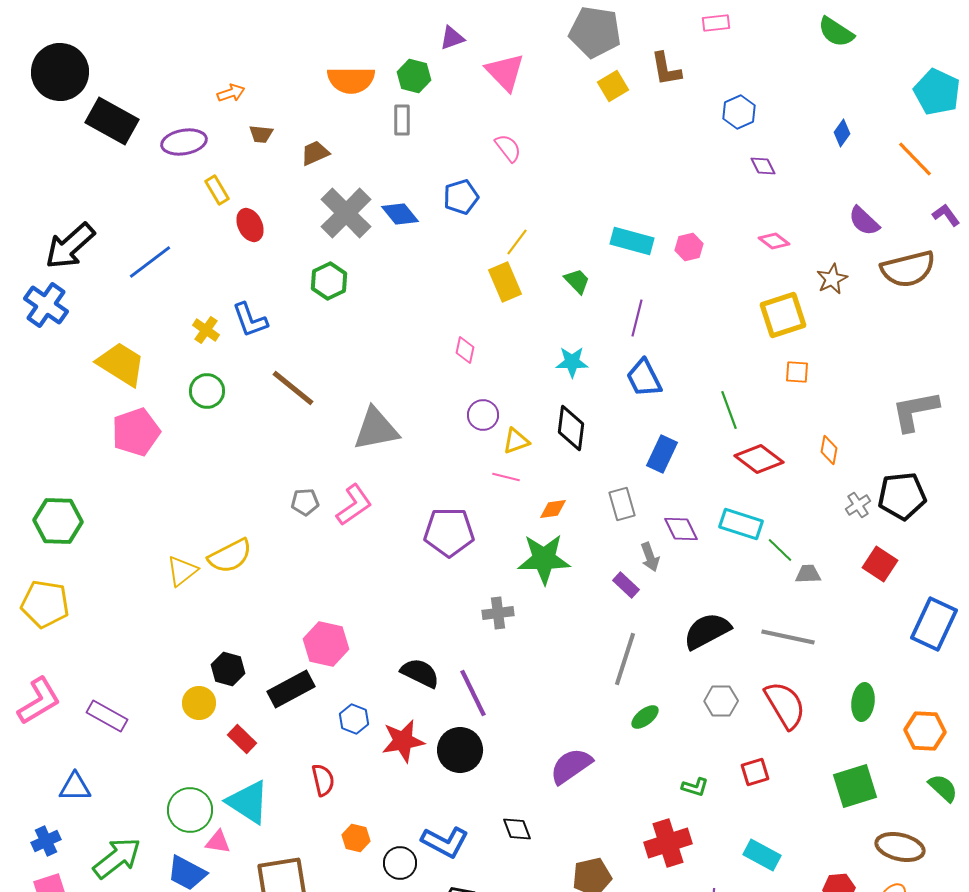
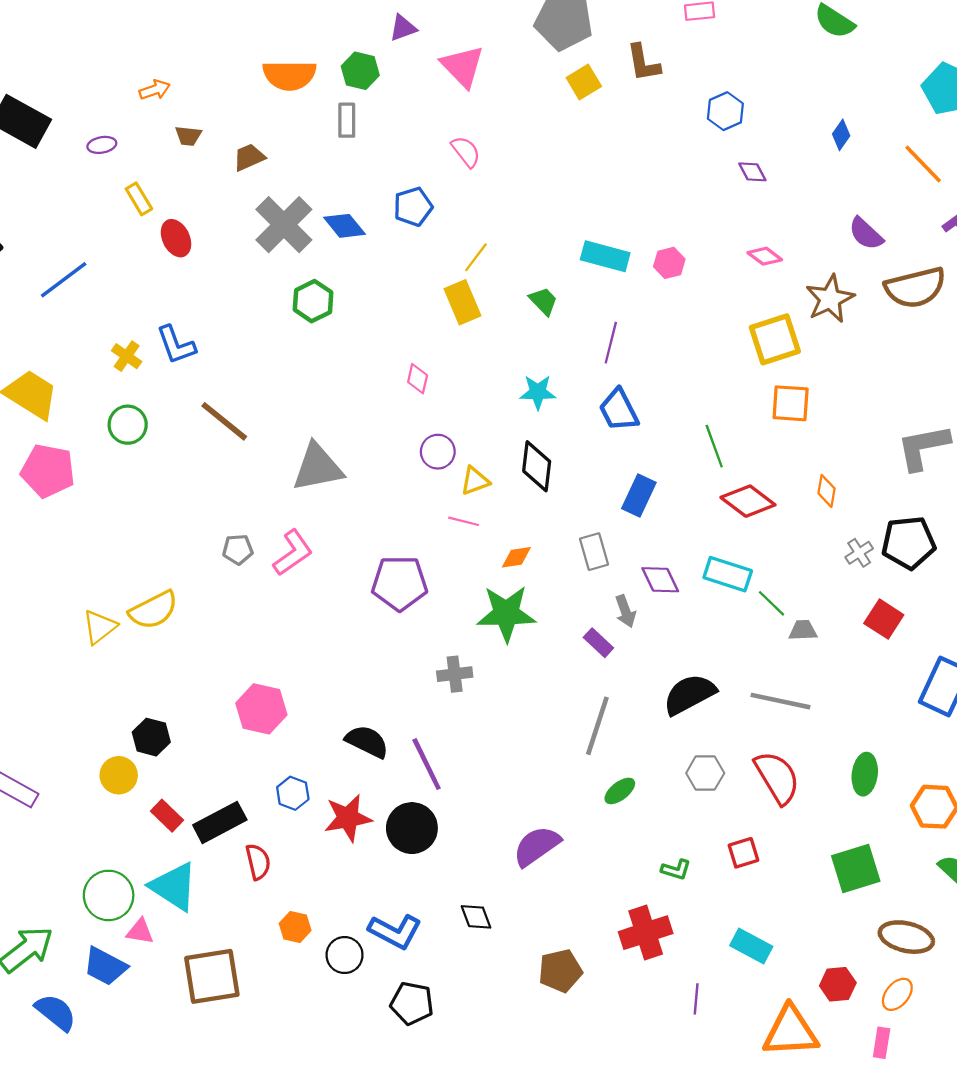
purple ellipse: (184, 142) -> (102, 145), size x0.6
brown star: (832, 279) -> (830, 299), size x1.4
green hexagon: (329, 281) -> (313, 301), moved
orange square: (797, 372) -> (791, 403), size x1.5
pink pentagon: (136, 432) -> (48, 471), turned 30
black rectangle: (291, 689) -> (220, 822), moved

